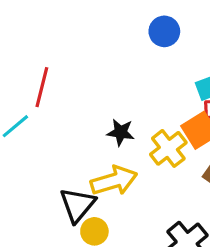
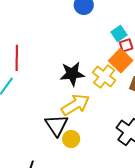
black star: (121, 132) -> (72, 74), size x1.4

